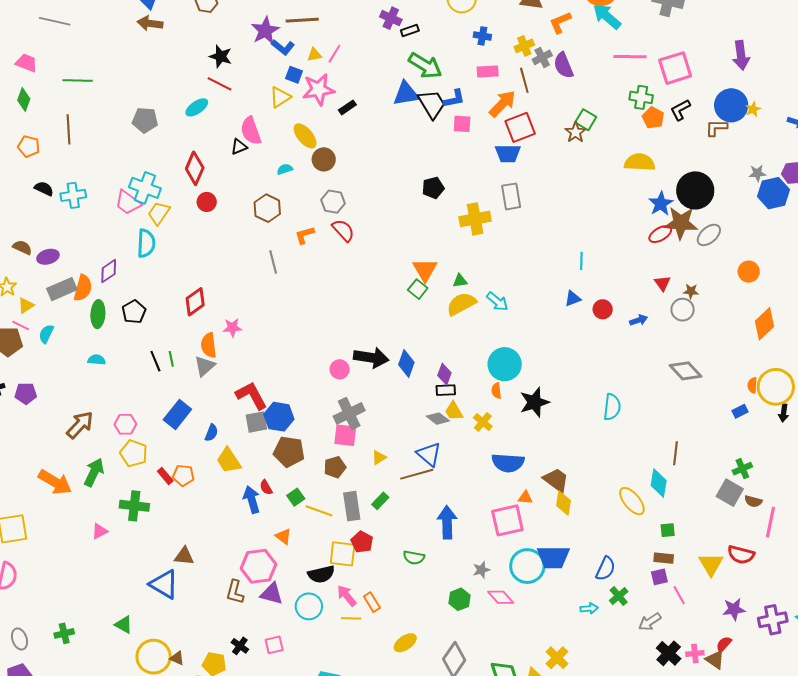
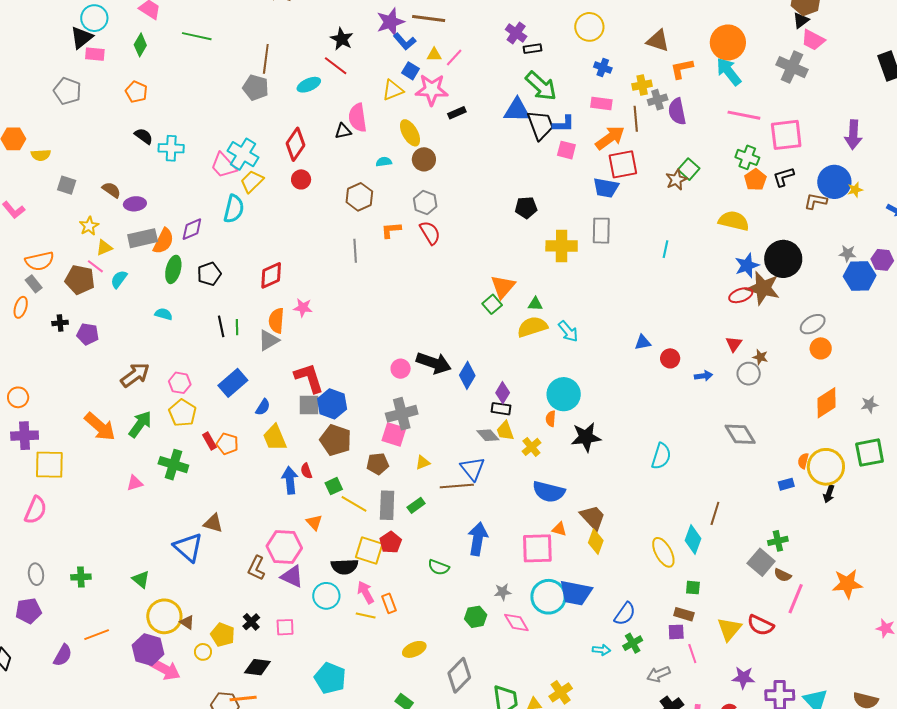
brown line: (69, 129) -> (266, 59), moved
gray ellipse: (709, 235) -> (813, 324), moved
cyan line: (581, 261) -> (666, 249), moved

